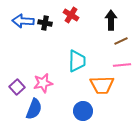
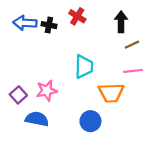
blue semicircle: (34, 109) -> (37, 119), turned -100

